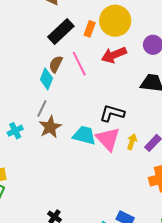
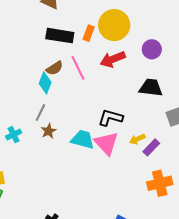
black rectangle: (61, 32) -> (60, 36), turned 52
brown semicircle: (56, 64) -> (55, 68), turned -150
brown star: (50, 127) -> (49, 131), size x0.7
yellow arrow: (132, 142) -> (137, 139), moved, turned -133

